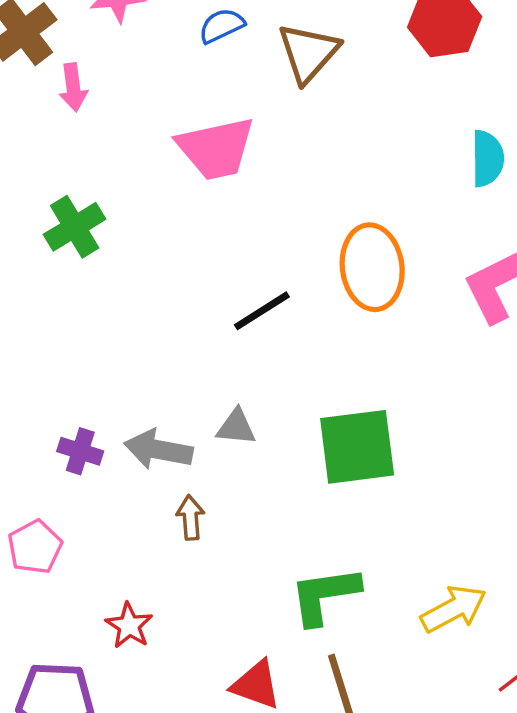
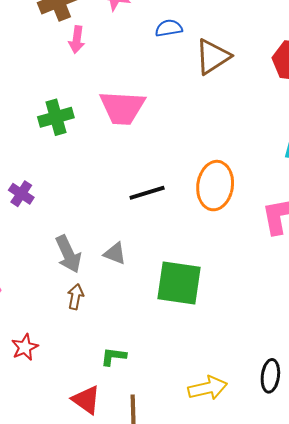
pink trapezoid: (216, 148) -> (122, 108), moved
gray arrow: (158, 450) -> (68, 254), turned -141
purple cross: (80, 451) -> (21, 194), moved
green L-shape: (325, 595) -> (113, 357), moved, size x0.6

